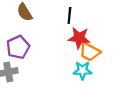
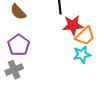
orange trapezoid: (90, 52) -> (85, 36), turned -60

